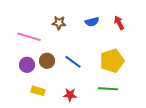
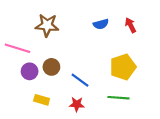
brown star: (59, 23) -> (47, 25), moved, size x1.5
pink line: (29, 37) -> (17, 48), moved
blue line: (73, 62) -> (80, 80), moved

